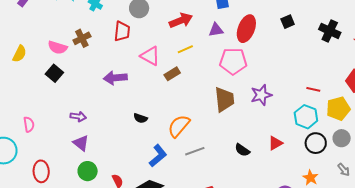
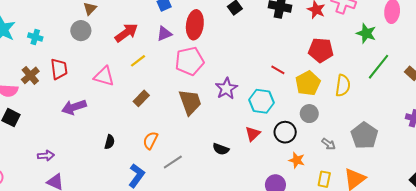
red trapezoid: (122, 31) -> (59, 69), moved
brown rectangle: (172, 74) -> (141, 98), moved
red line: (313, 89) -> (278, 70), turned 32
cyan hexagon: (306, 117) -> (262, 101), moved
black semicircle: (140, 118) -> (110, 142), turned -80
orange semicircle: (179, 126) -> (150, 140), size x0.7
gray circle: (342, 138) -> (309, 114), moved
black circle: (316, 143) -> (285, 132), moved

